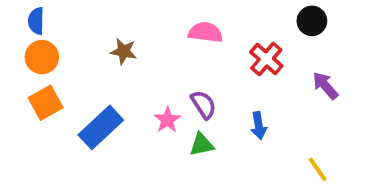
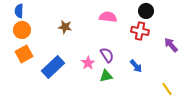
black circle: (312, 21) -> (146, 11), moved
red cross: (266, 59) -> (140, 31), turned -30
blue arrow: (259, 126) -> (136, 66), turned -32

